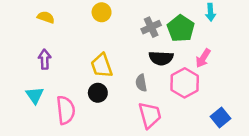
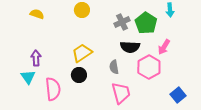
purple arrow: (45, 59) -> (36, 58), moved
yellow trapezoid: (102, 66) -> (82, 53), turned 75

